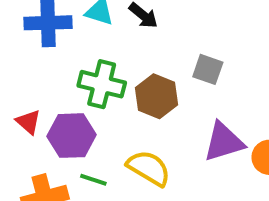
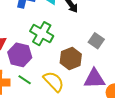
brown hexagon: (156, 96) -> (71, 59), moved

